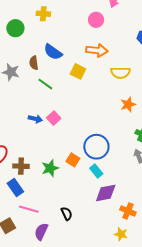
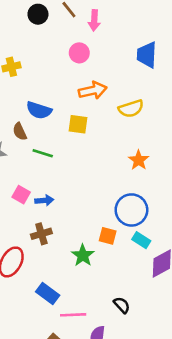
orange star: (128, 104) -> (139, 160), moved
pink square: (54, 118) -> (21, 195), moved
brown cross: (21, 166) -> (41, 234), moved

